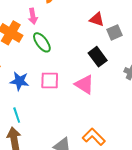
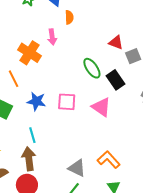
green ellipse: (42, 42) -> (92, 68), moved

